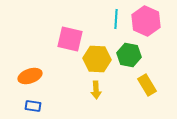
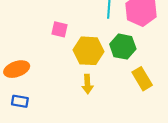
pink square: (70, 39) -> (60, 29), size x0.6

